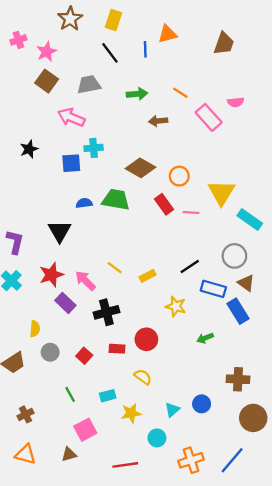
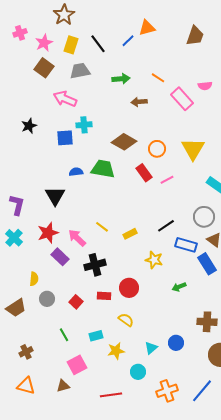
yellow rectangle: (114, 20) -> (71, 45), moved
blue line: (145, 49) -> (128, 41), turned 48
yellow triangle: (222, 193) -> (193, 149), moved
pink line: (191, 212) -> (167, 180), turned -32

